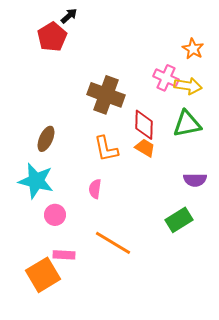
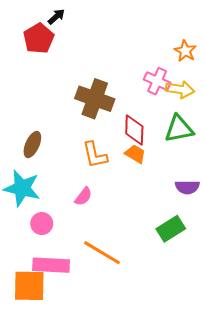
pink semicircle: (95, 189) -> (83, 197), turned -150
pink rectangle: (64, 255) -> (51, 265), size x1.6
orange square: (43, 275) -> (29, 286), turned 32

